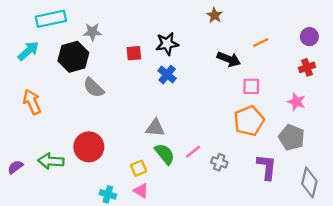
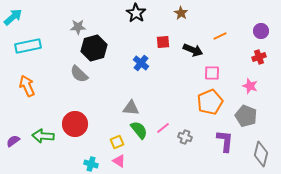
cyan rectangle: (51, 19) -> (28, 46), moved
black star: (167, 44) -> (136, 13), moved, turned -30
cyan arrow: (28, 51) -> (13, 17), moved
red square: (134, 53) -> (163, 42), moved
black hexagon: (73, 57) -> (94, 48), moved

